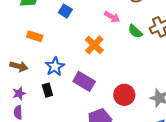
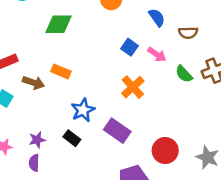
blue square: (65, 11) -> (129, 47), moved
brown arrow: (19, 66) -> (34, 83), moved
black rectangle: (47, 90) -> (72, 138), turned -40

